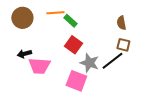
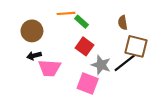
brown circle: (22, 18) -> (32, 31), moved
brown semicircle: (121, 23) -> (123, 23), moved
brown square: (123, 45) -> (136, 46), size x1.6

